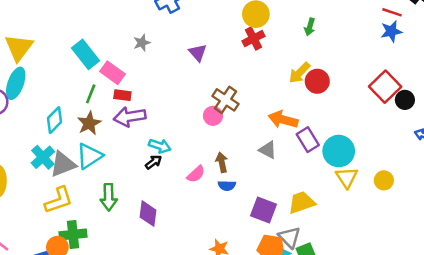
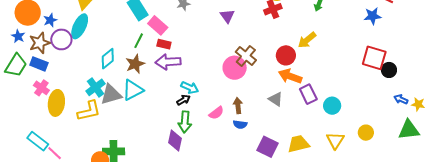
blue star: (391, 31) -> (373, 16), moved
red circle: (317, 81) -> (286, 55), moved
red square: (385, 87) -> (374, 58), turned -35
pink circle: (213, 116) -> (235, 68), size x1.5
cyan circle: (339, 151) -> (332, 106), size x0.7
yellow triangle: (347, 178) -> (335, 140), moved
green arrow: (109, 197) -> (185, 122), moved
yellow L-shape: (59, 200) -> (89, 111), moved

